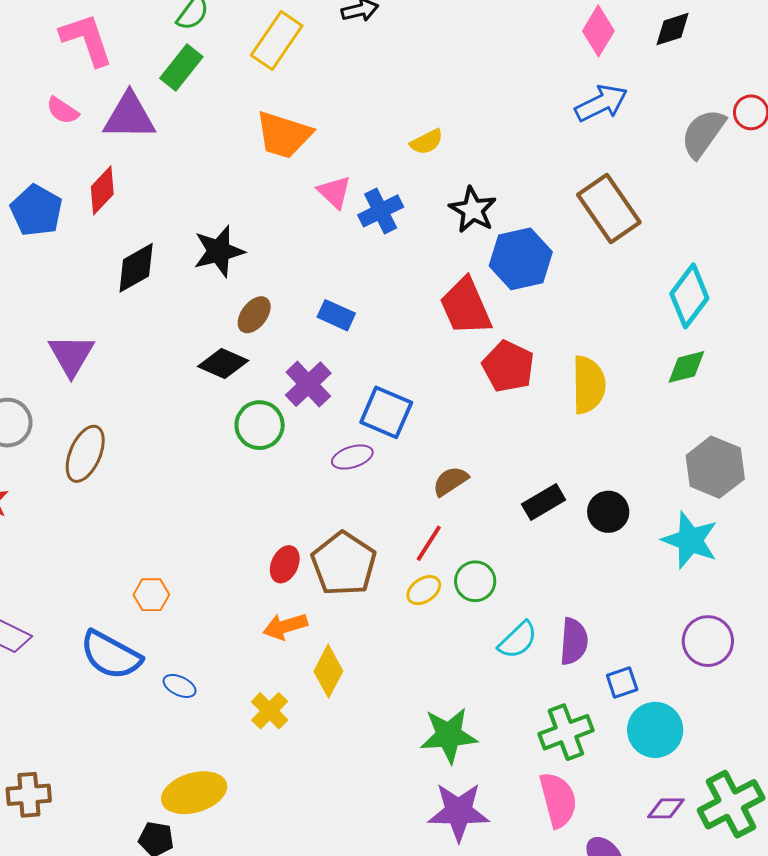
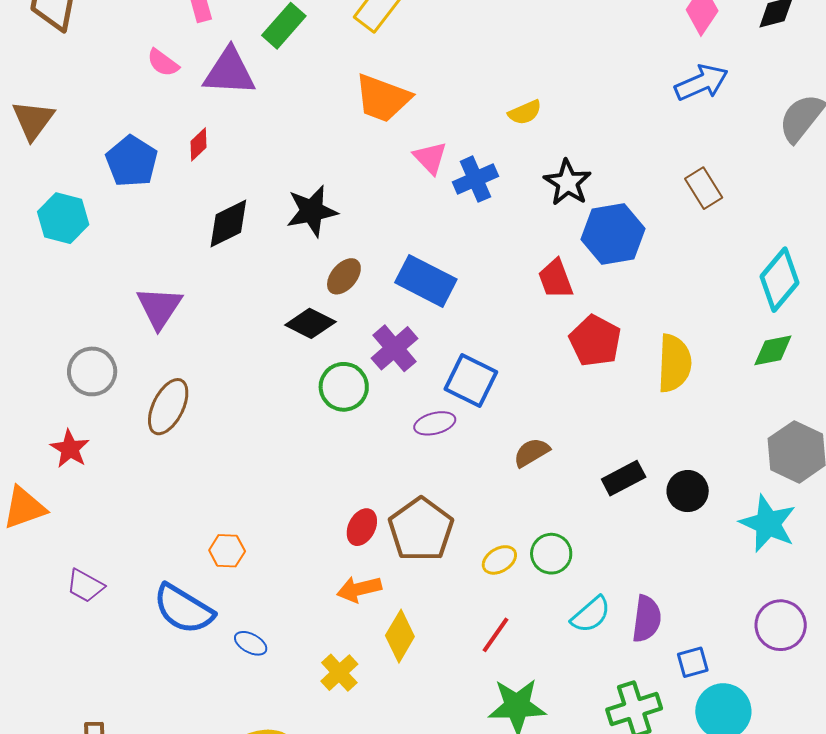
red diamond: (102, 190) -> (199, 144), size x0.7
brown rectangle: (609, 209) -> (704, 188), size x0.6
red trapezoid: (466, 307) -> (556, 279), size x0.7
blue rectangle: (336, 315) -> (426, 281), size x1.6
red line: (429, 543) -> (495, 635), moved

